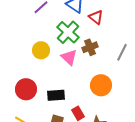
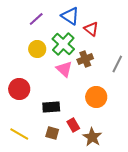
yellow circle: (41, 50) -> (37, 49), moved
red circle: (26, 89) -> (19, 89), moved

